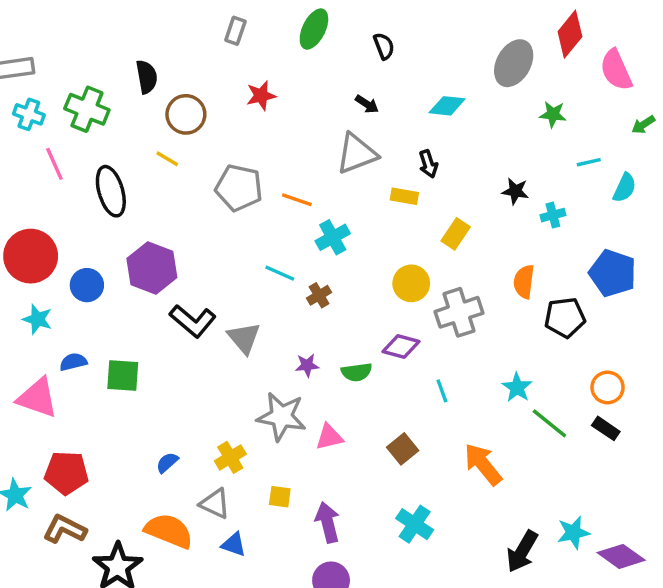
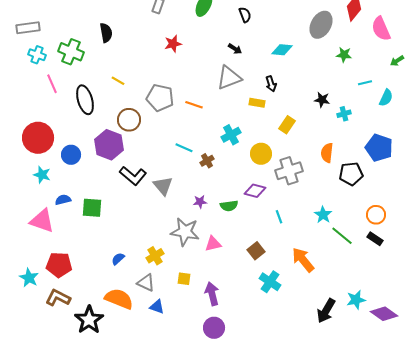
brown circle: (186, 114) -> (129, 120), moved
cyan cross: (333, 237) -> (231, 135), moved
cyan cross: (415, 524) -> (270, 282), moved

